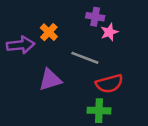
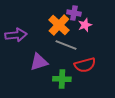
orange cross: (49, 32) -> (59, 25), moved, size x1.5
green cross: (99, 111) -> (62, 79), moved

